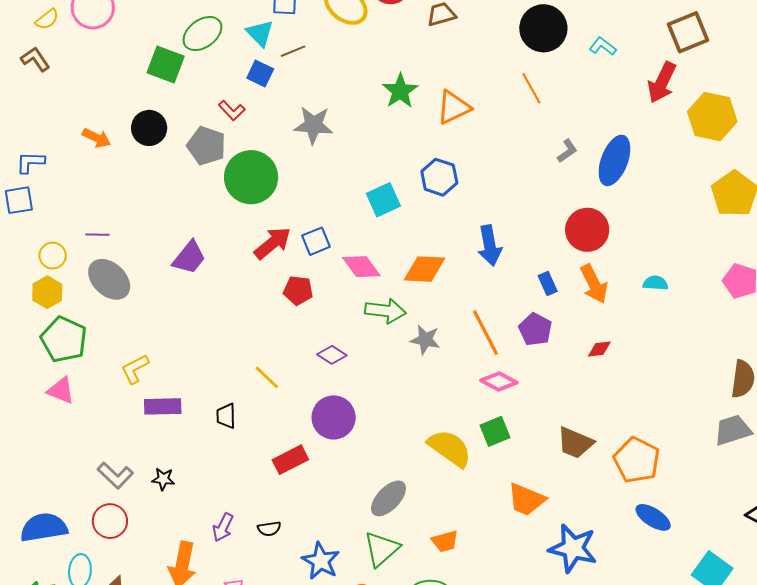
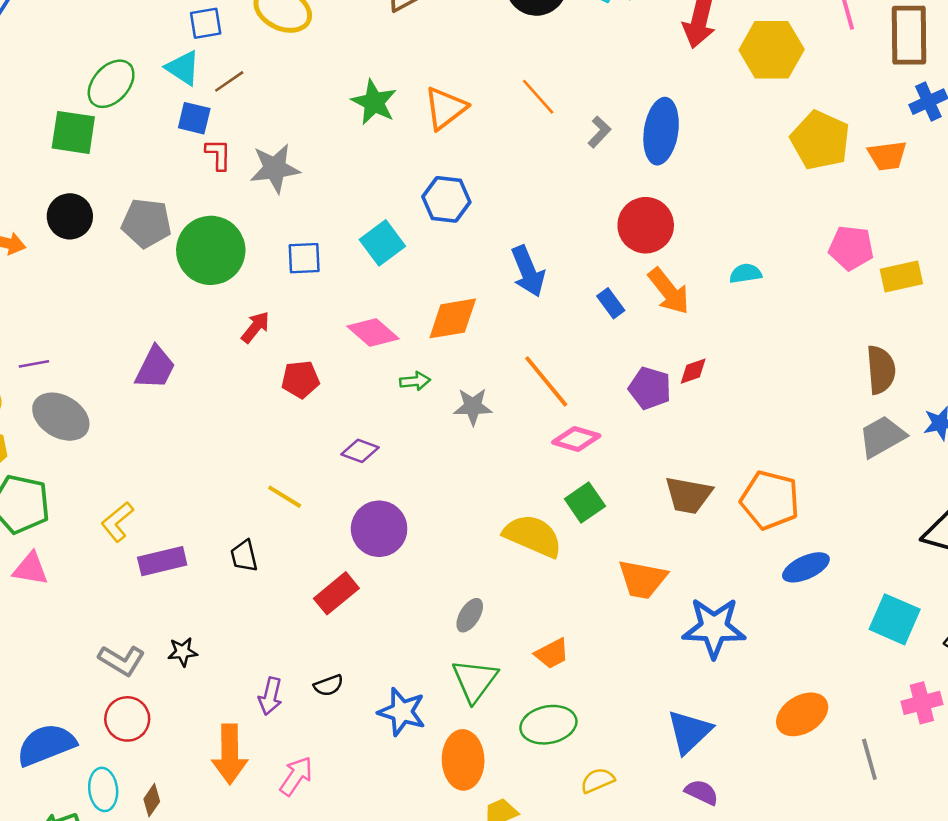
orange line: (531, 88) -> (538, 97), moved
red L-shape: (232, 110) -> (218, 154), moved, turned -124
blue square: (316, 241) -> (304, 258), moved, turned 32
red arrow: (272, 243) -> (255, 327), size x0.7
green arrow: (385, 311) -> (415, 381), size x0.6
purple pentagon: (535, 329) -> (650, 388), moved
gray ellipse: (389, 498) -> (470, 615), size x0.7
blue ellipse: (653, 517) -> (806, 567), turned -45

